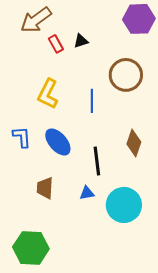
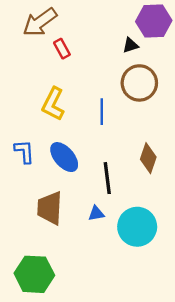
black triangle: (81, 41) -> (131, 45), moved
brown trapezoid: (45, 188) -> (50, 208), size x1.4

